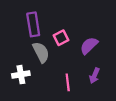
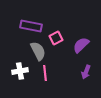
purple rectangle: (33, 24) -> (31, 26), turned -70
pink line: (68, 82) -> (45, 73), moved

